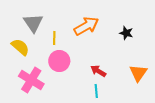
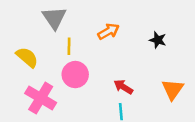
gray triangle: (33, 23) -> (54, 18), moved
orange arrow: (86, 26) -> (108, 31), size x0.7

